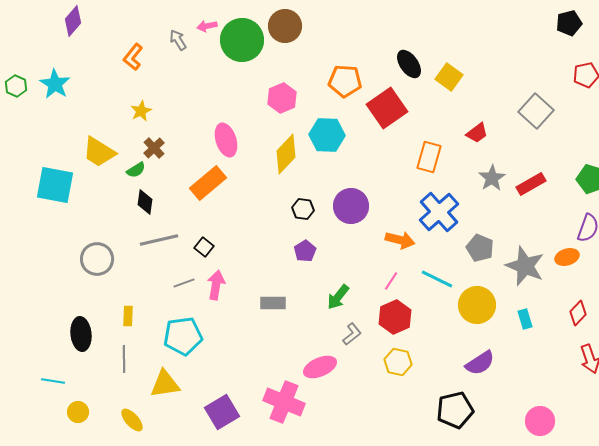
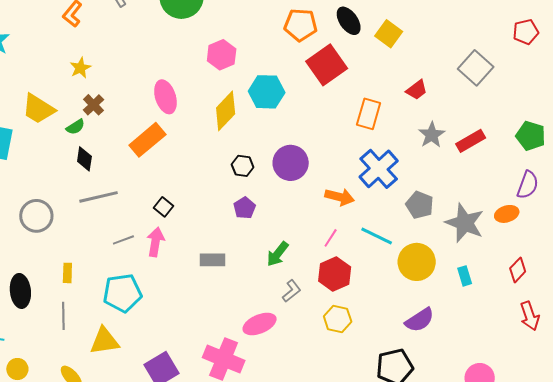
orange pentagon: (345, 81) -> (301, 25), moved
black square: (204, 247) -> (163, 207), moved

